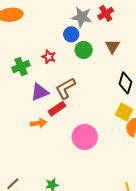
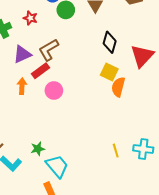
orange arrow: (38, 123) -> (22, 86), turned -77
pink circle: (85, 137) -> (54, 90), moved, size x0.7

